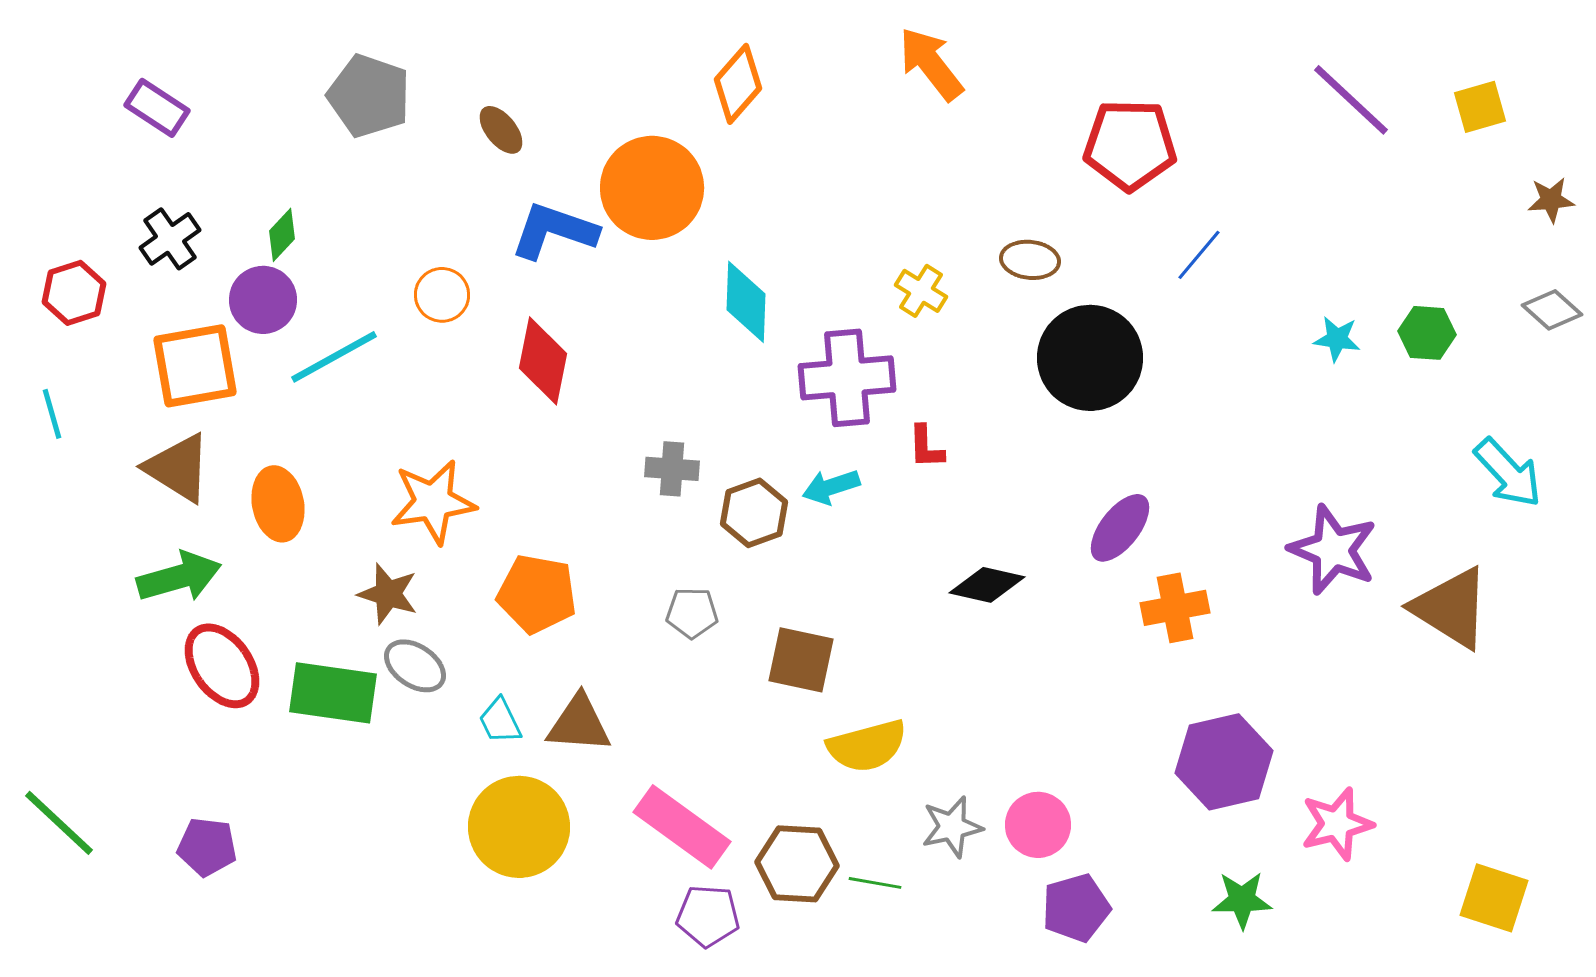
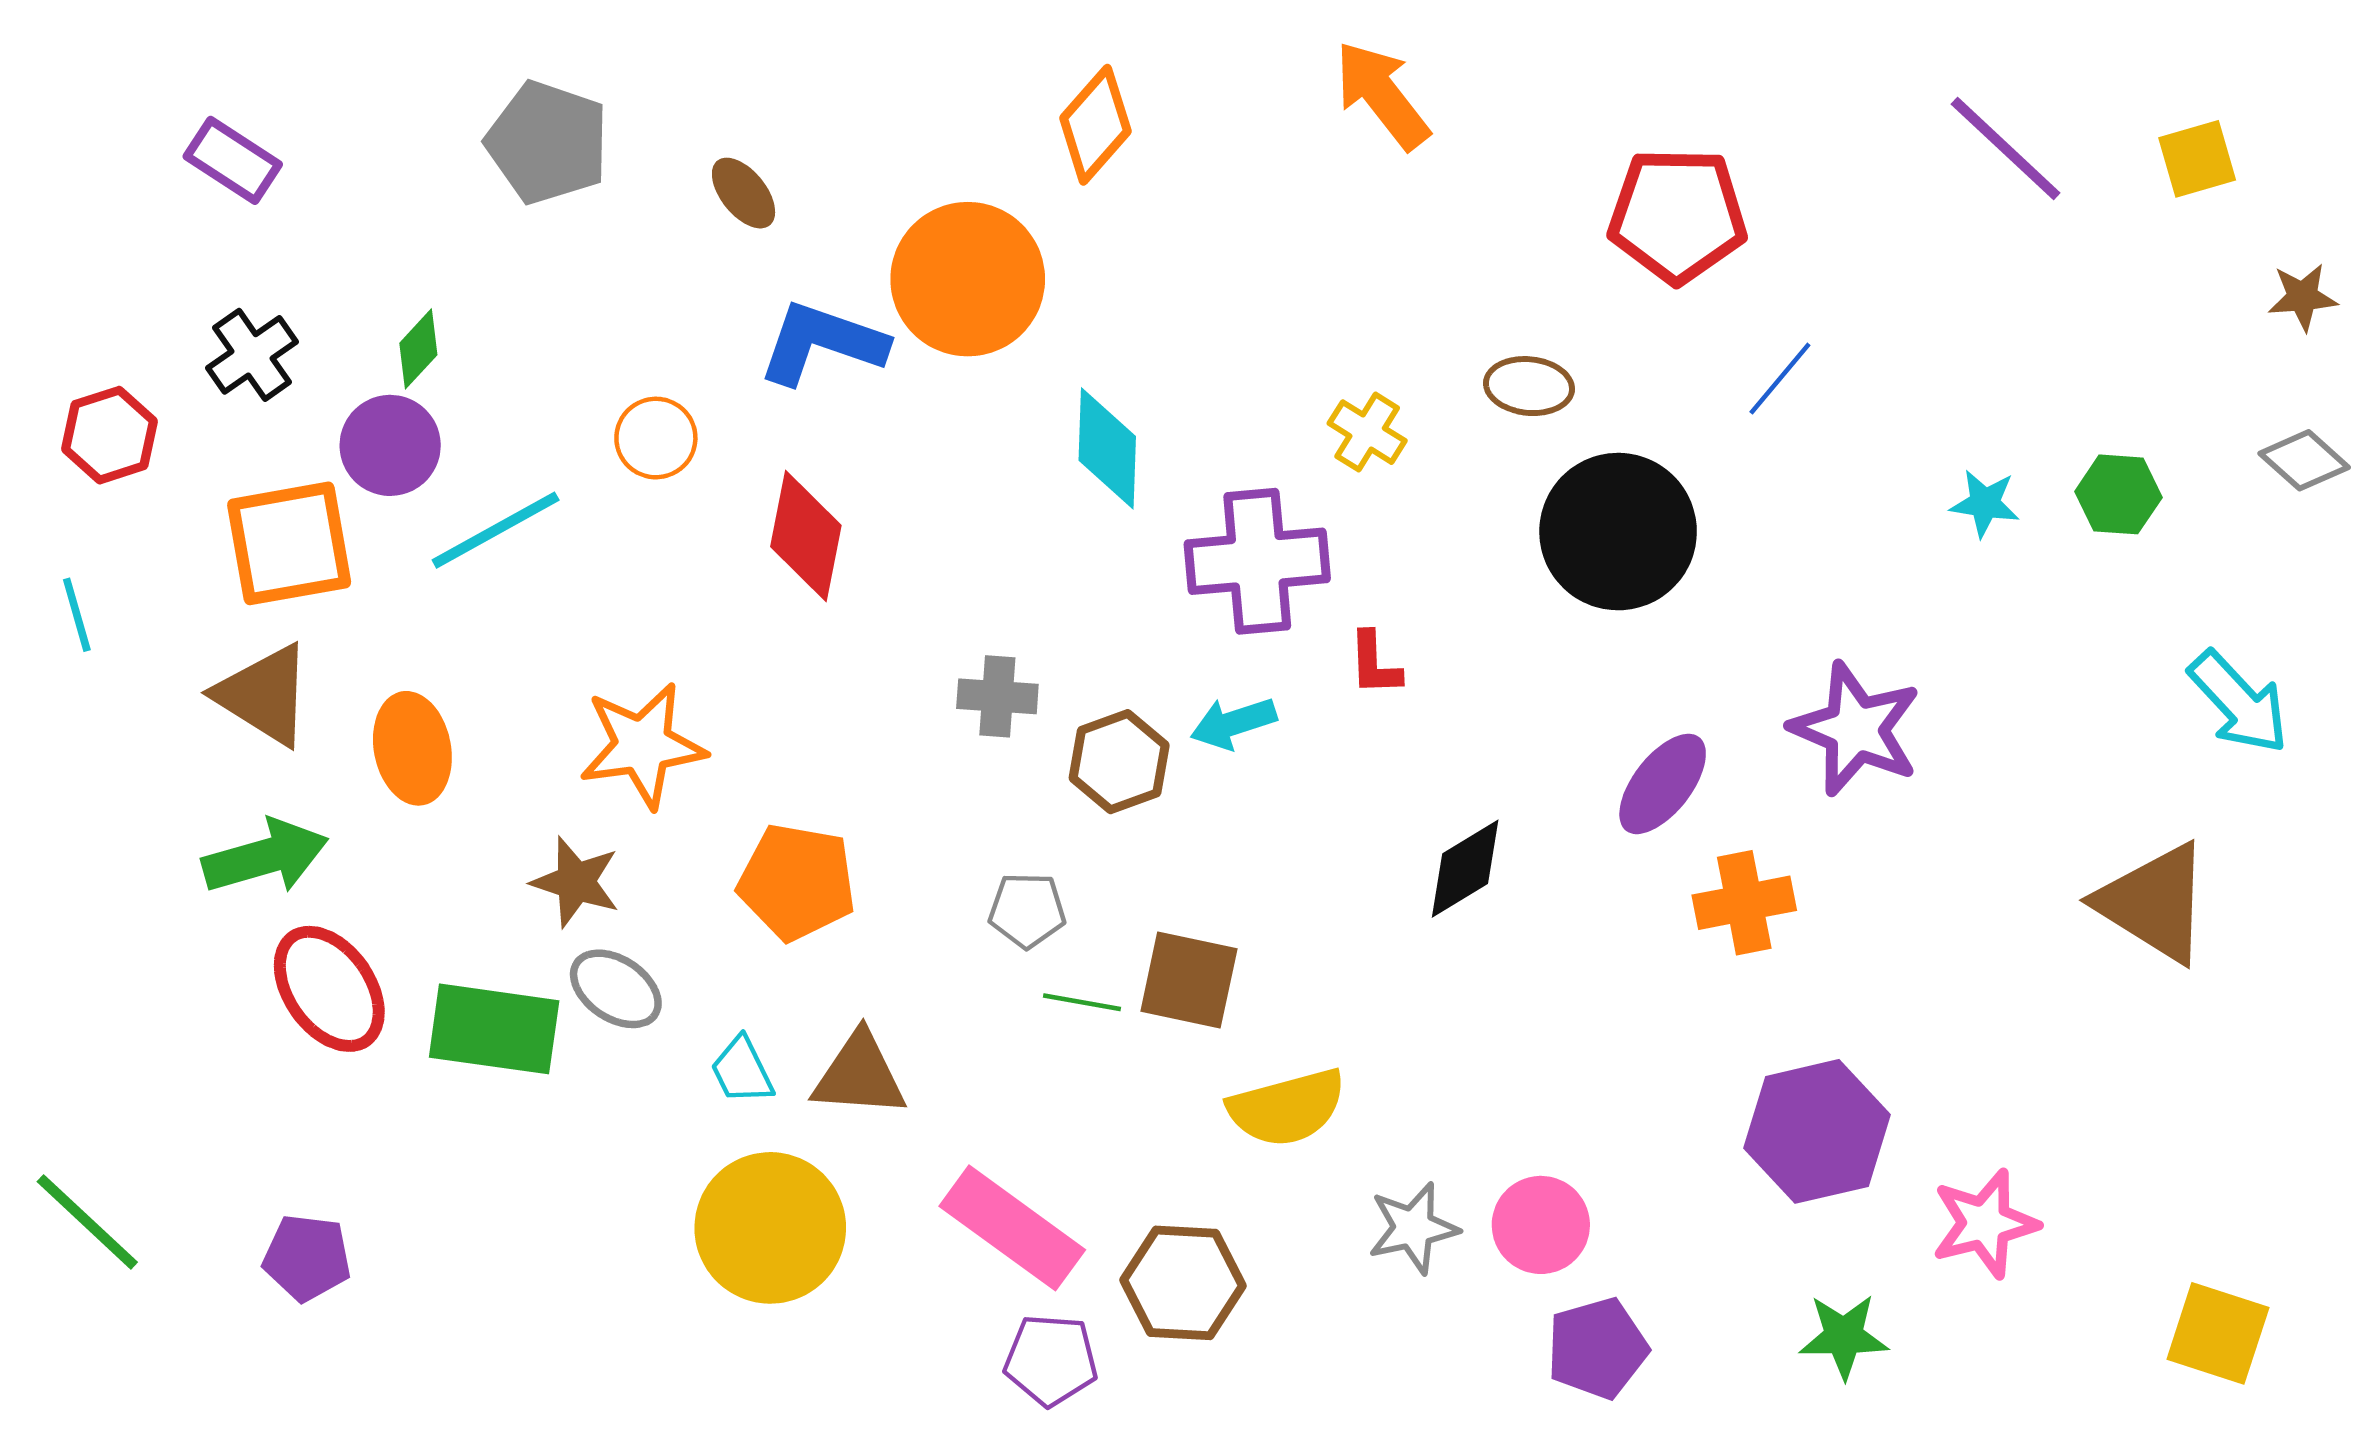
purple star: (1333, 550) -> (1856, 729), moved
black diamond: (987, 585) -> (1465, 869), turned -44
green line: (875, 883) -> (1082, 1002), moved

